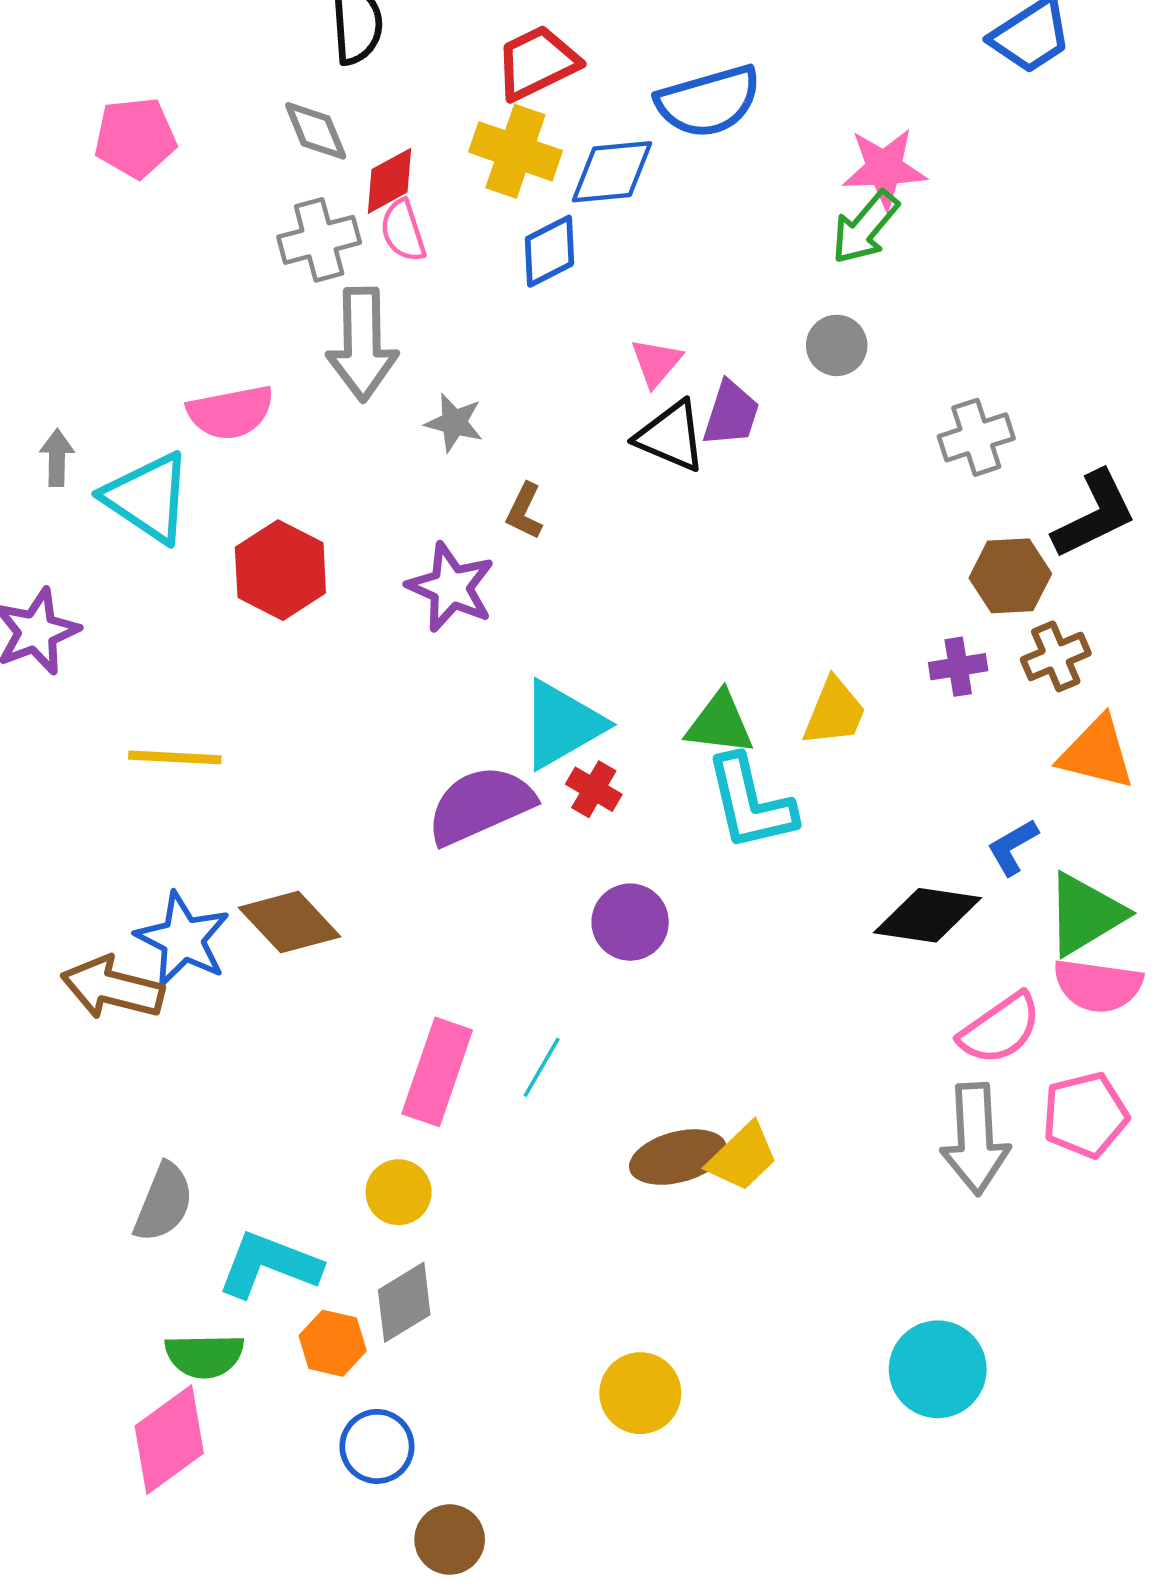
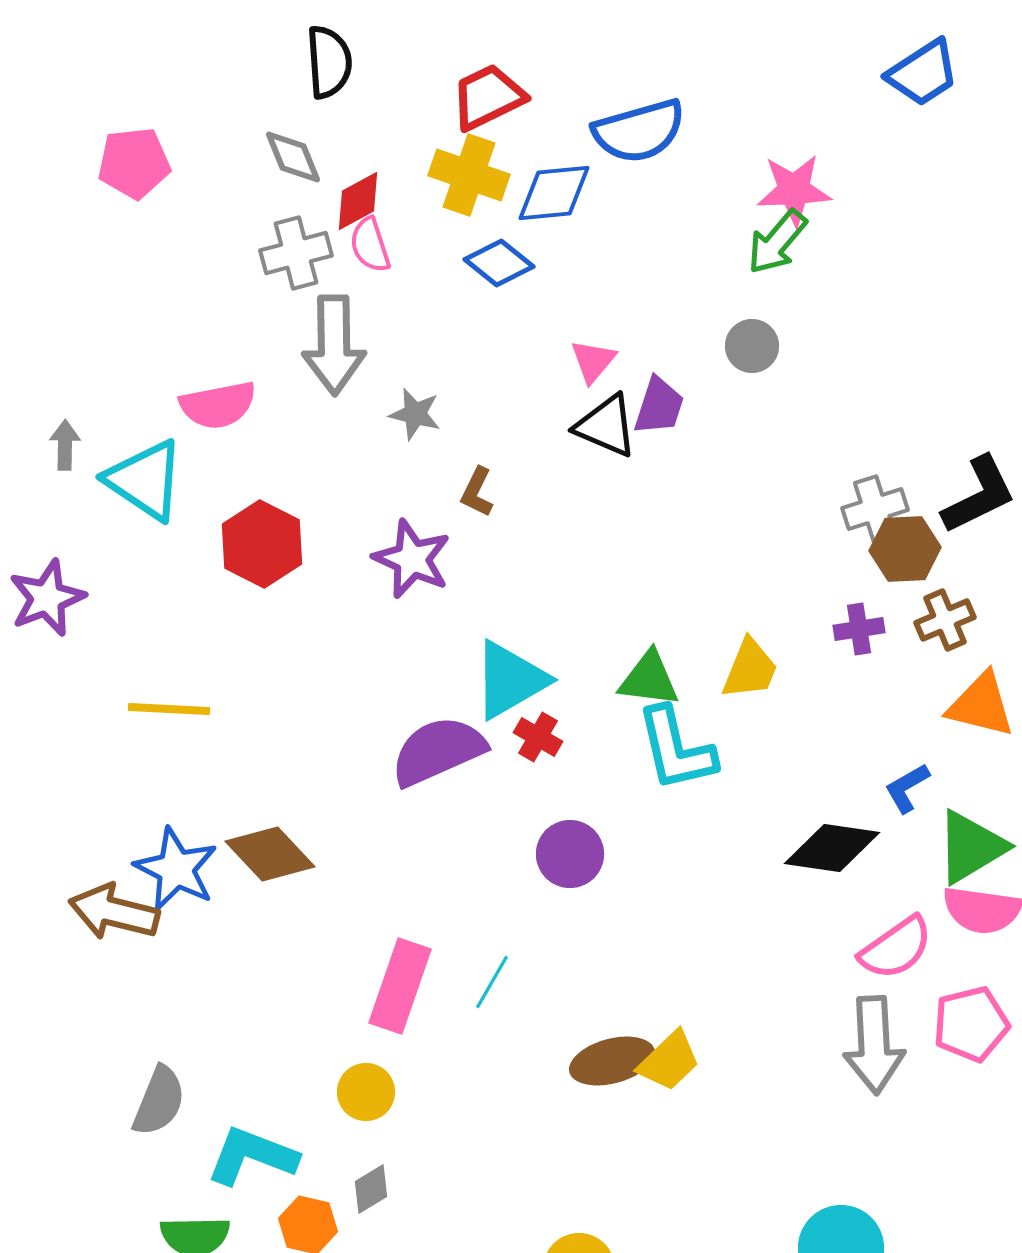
blue diamond: (550, 251) -> (499, 263), turned 66
gray cross: (976, 437) -> (875, 509), moved
gray diamond: (404, 1302) -> (371, 1189), size x0.7

